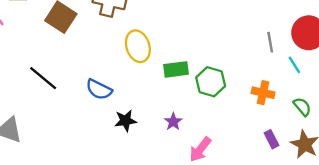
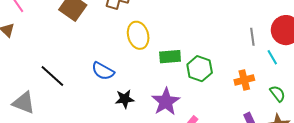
black line: (43, 78) -> (52, 76), moved
orange cross: (263, 93) -> (244, 80), turned -30
purple star: (173, 122) -> (166, 102), size x1.8

